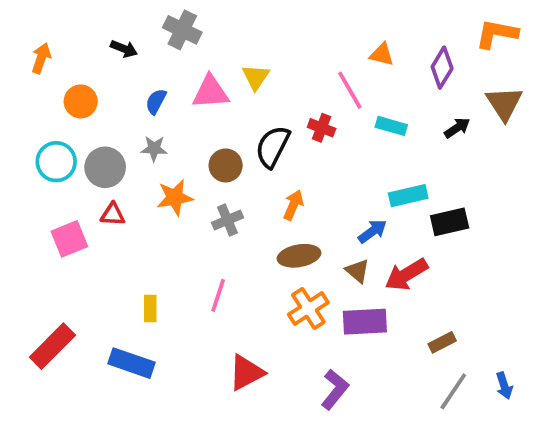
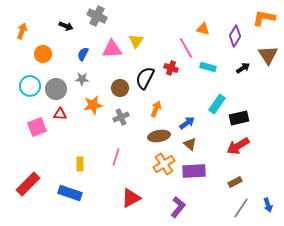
cyan rectangle: (408, 196) -> (217, 104), turned -42
blue arrow: (372, 231) -> (187, 123), moved
red arrow: (406, 275) -> (238, 146), moved

